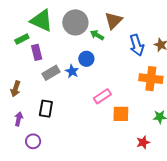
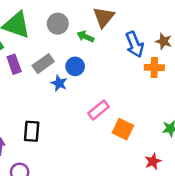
gray circle: (75, 22) -> (58, 24), size x0.7
gray rectangle: (51, 73) -> (43, 64), moved
orange cross: (151, 79) -> (154, 68), moved, size x0.7
orange square: (121, 114) -> (123, 129), turned 30

